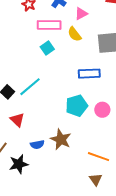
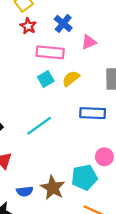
yellow semicircle: (74, 34) -> (71, 78), moved, turned 84
cyan line: (30, 87) -> (39, 126), moved
cyan pentagon: (77, 106) -> (84, 177), moved

